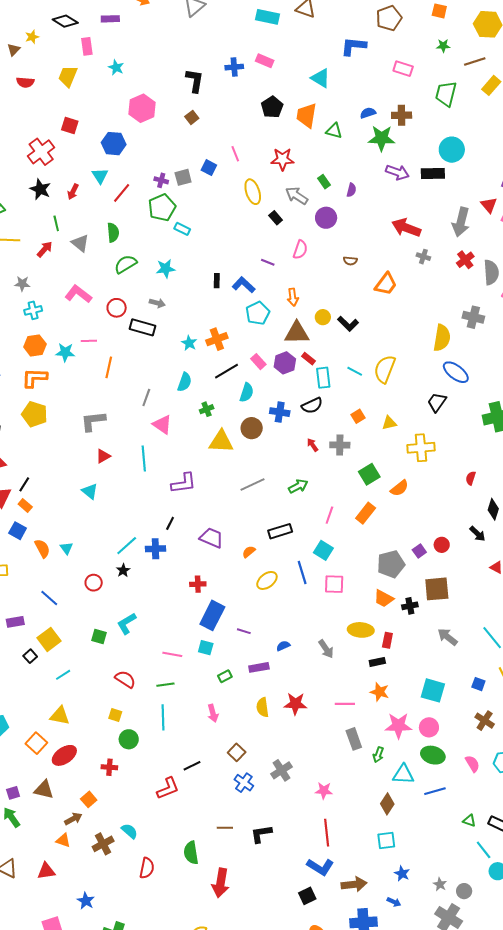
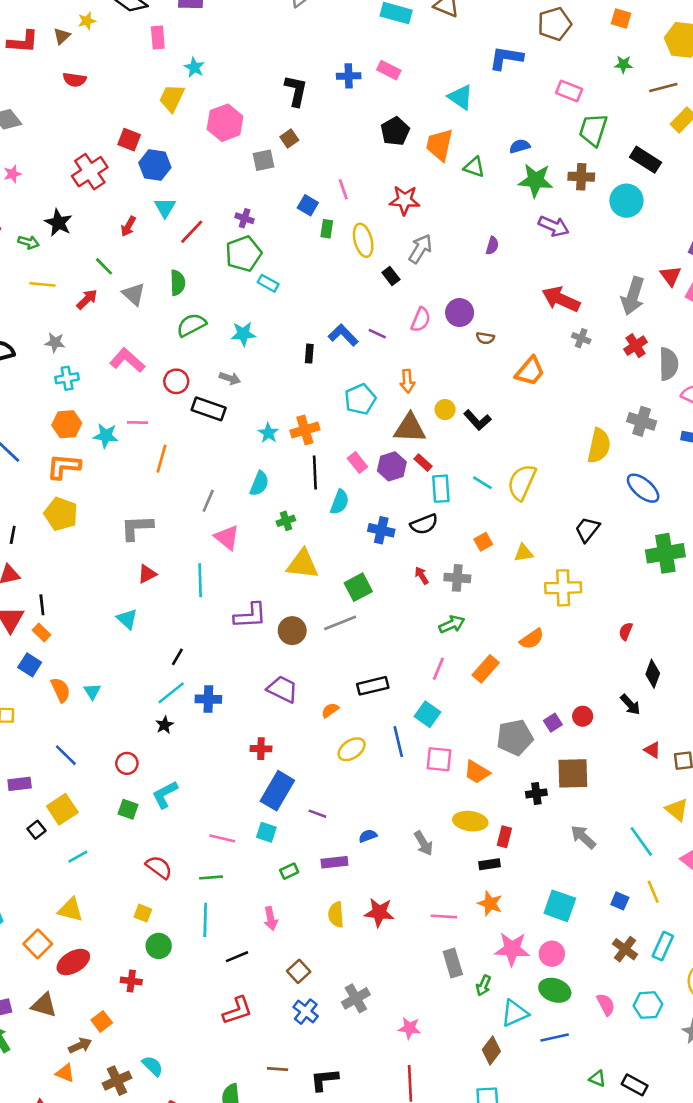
yellow trapezoid: (68, 76) -> (172, 98), moved
green trapezoid: (446, 94) -> (593, 130), moved
brown cross: (402, 115) -> (581, 177), moved
blue hexagon: (114, 144) -> (155, 165), moved
black rectangle: (433, 173) -> (646, 160), moved, turned 30
gray square: (183, 177) -> (264, 160), moved
green rectangle: (324, 182) -> (327, 229), moved, turned 40
black star: (40, 189) -> (58, 223), moved
gray arrow: (297, 196) -> (420, 249), turned 85
purple circle: (326, 218) -> (460, 313), moved
green line: (56, 223) -> (104, 266), turned -35
blue L-shape: (244, 285) -> (343, 335), moved
black line: (226, 371) -> (315, 473), turned -65
blue ellipse: (456, 372) -> (643, 488), moved
brown circle: (252, 428) -> (292, 631), moved
green square: (369, 474) -> (358, 587), moved
black line: (24, 484) -> (42, 605), turned -42
green arrow: (298, 486) -> (452, 624), moved
black line: (170, 523) -> (177, 657), moved
red circle: (94, 583) -> (127, 763), moved
orange trapezoid: (384, 598) -> (477, 772), moved
black line: (192, 766) -> (237, 957), moved
cyan triangle: (403, 774) -> (515, 1013), turned -30
red L-shape: (168, 788) -> (237, 1011), moved

